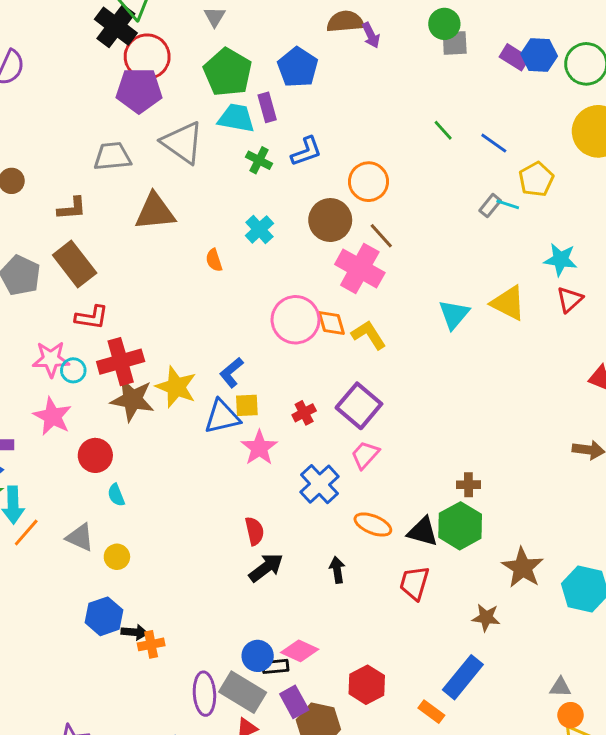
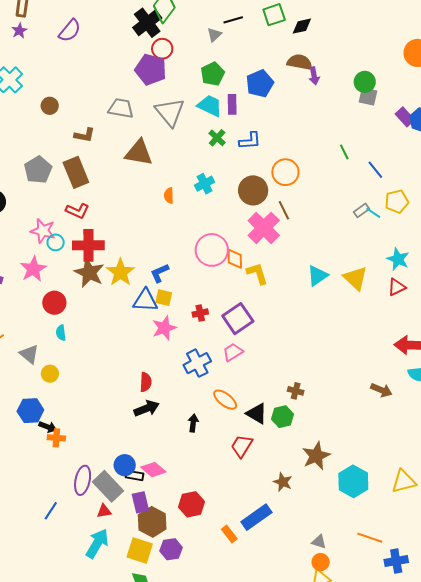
red circle: (147, 57) -> (162, 49), size x0.7
green pentagon: (228, 72) -> (213, 74), size x0.7
green hexagon: (460, 526) -> (283, 417), size x0.7

